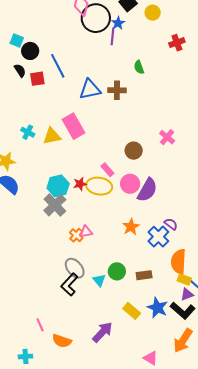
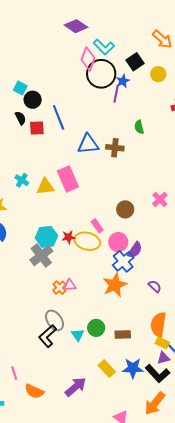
purple semicircle: (147, 190) -> (135, 250), size x0.7
orange star: (131, 227) -> (115, 285), size x1.4
blue cross: (158, 237) -> (123, 261), moved
blue star: (157, 308) -> (133, 368), turned -30

